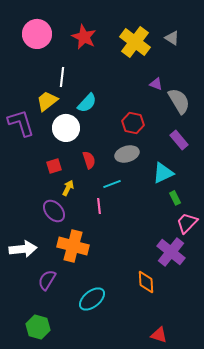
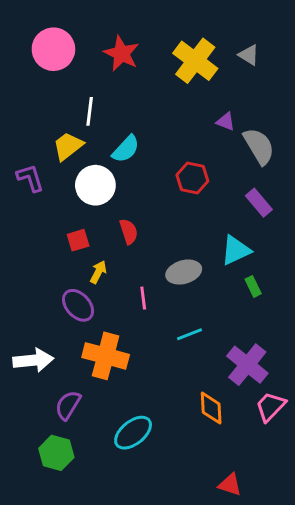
purple L-shape: (21, 123) -> (30, 178), size x0.7
gray ellipse: (127, 154) -> (184, 272), moved
cyan line: (112, 184) -> (189, 334), moved
pink trapezoid: (187, 223) -> (270, 407), moved
green hexagon: (38, 327) -> (56, 453), moved

